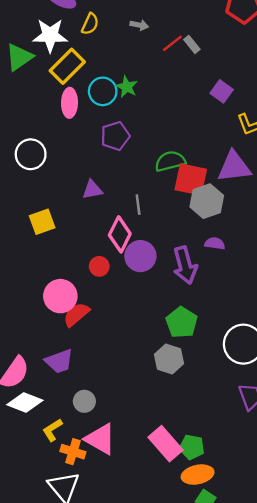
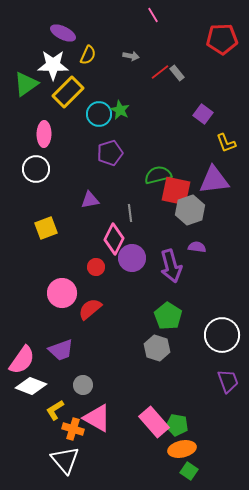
pink ellipse: (69, 103) -> (44, 134), moved
red semicircle: (76, 314) -> (90, 309), moved

